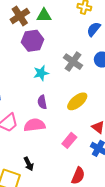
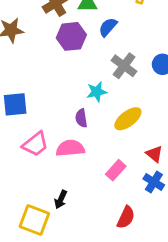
blue semicircle: (94, 29) -> (108, 27), moved
cyan star: (41, 73) -> (97, 92), moved
black arrow: (29, 164) -> (61, 199), turned 48

